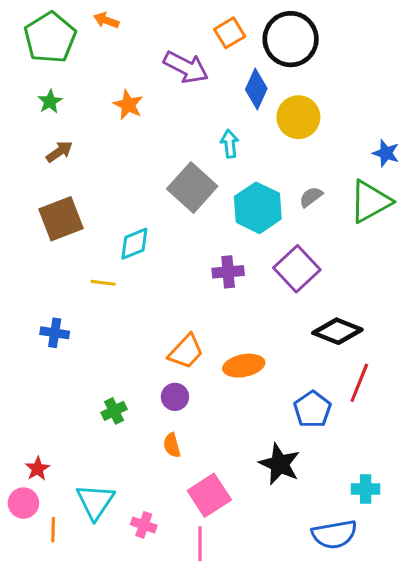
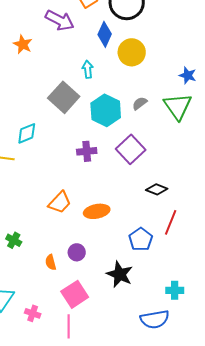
green triangle: (370, 202) -> (178, 106), turned -36
black diamond: (337, 331) -> (157, 189), size x0.7
purple circle: (175, 397) -> (77, 252), moved
green cross: (114, 411) -> (14, 240), turned -35

